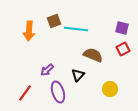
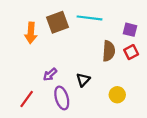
brown square: (54, 21) -> (57, 22), size x1.5
cyan line: (76, 29) -> (90, 18), moved
brown semicircle: (93, 55) -> (109, 51), moved, turned 72

